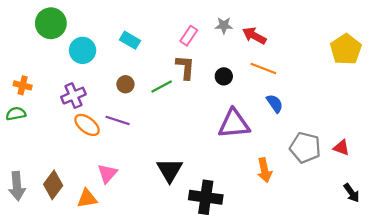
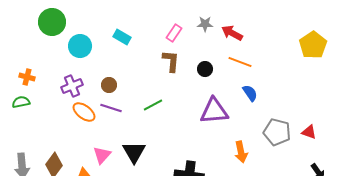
brown circle: (125, 84) -> (109, 85), moved
green line: (162, 87) -> (153, 105), moved
black triangle: (170, 170) -> (134, 152), moved

